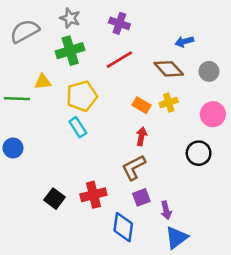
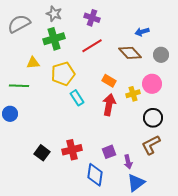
green line: (17, 99) -> (19, 86), moved
yellow cross: (169, 103) -> (133, 94), moved
pink circle: (213, 114) -> (152, 84), moved
cyan rectangle: (78, 127) -> (77, 98), moved
red arrow: (141, 136) -> (109, 105), size x1.5
brown L-shape: (134, 167) -> (151, 145), moved

